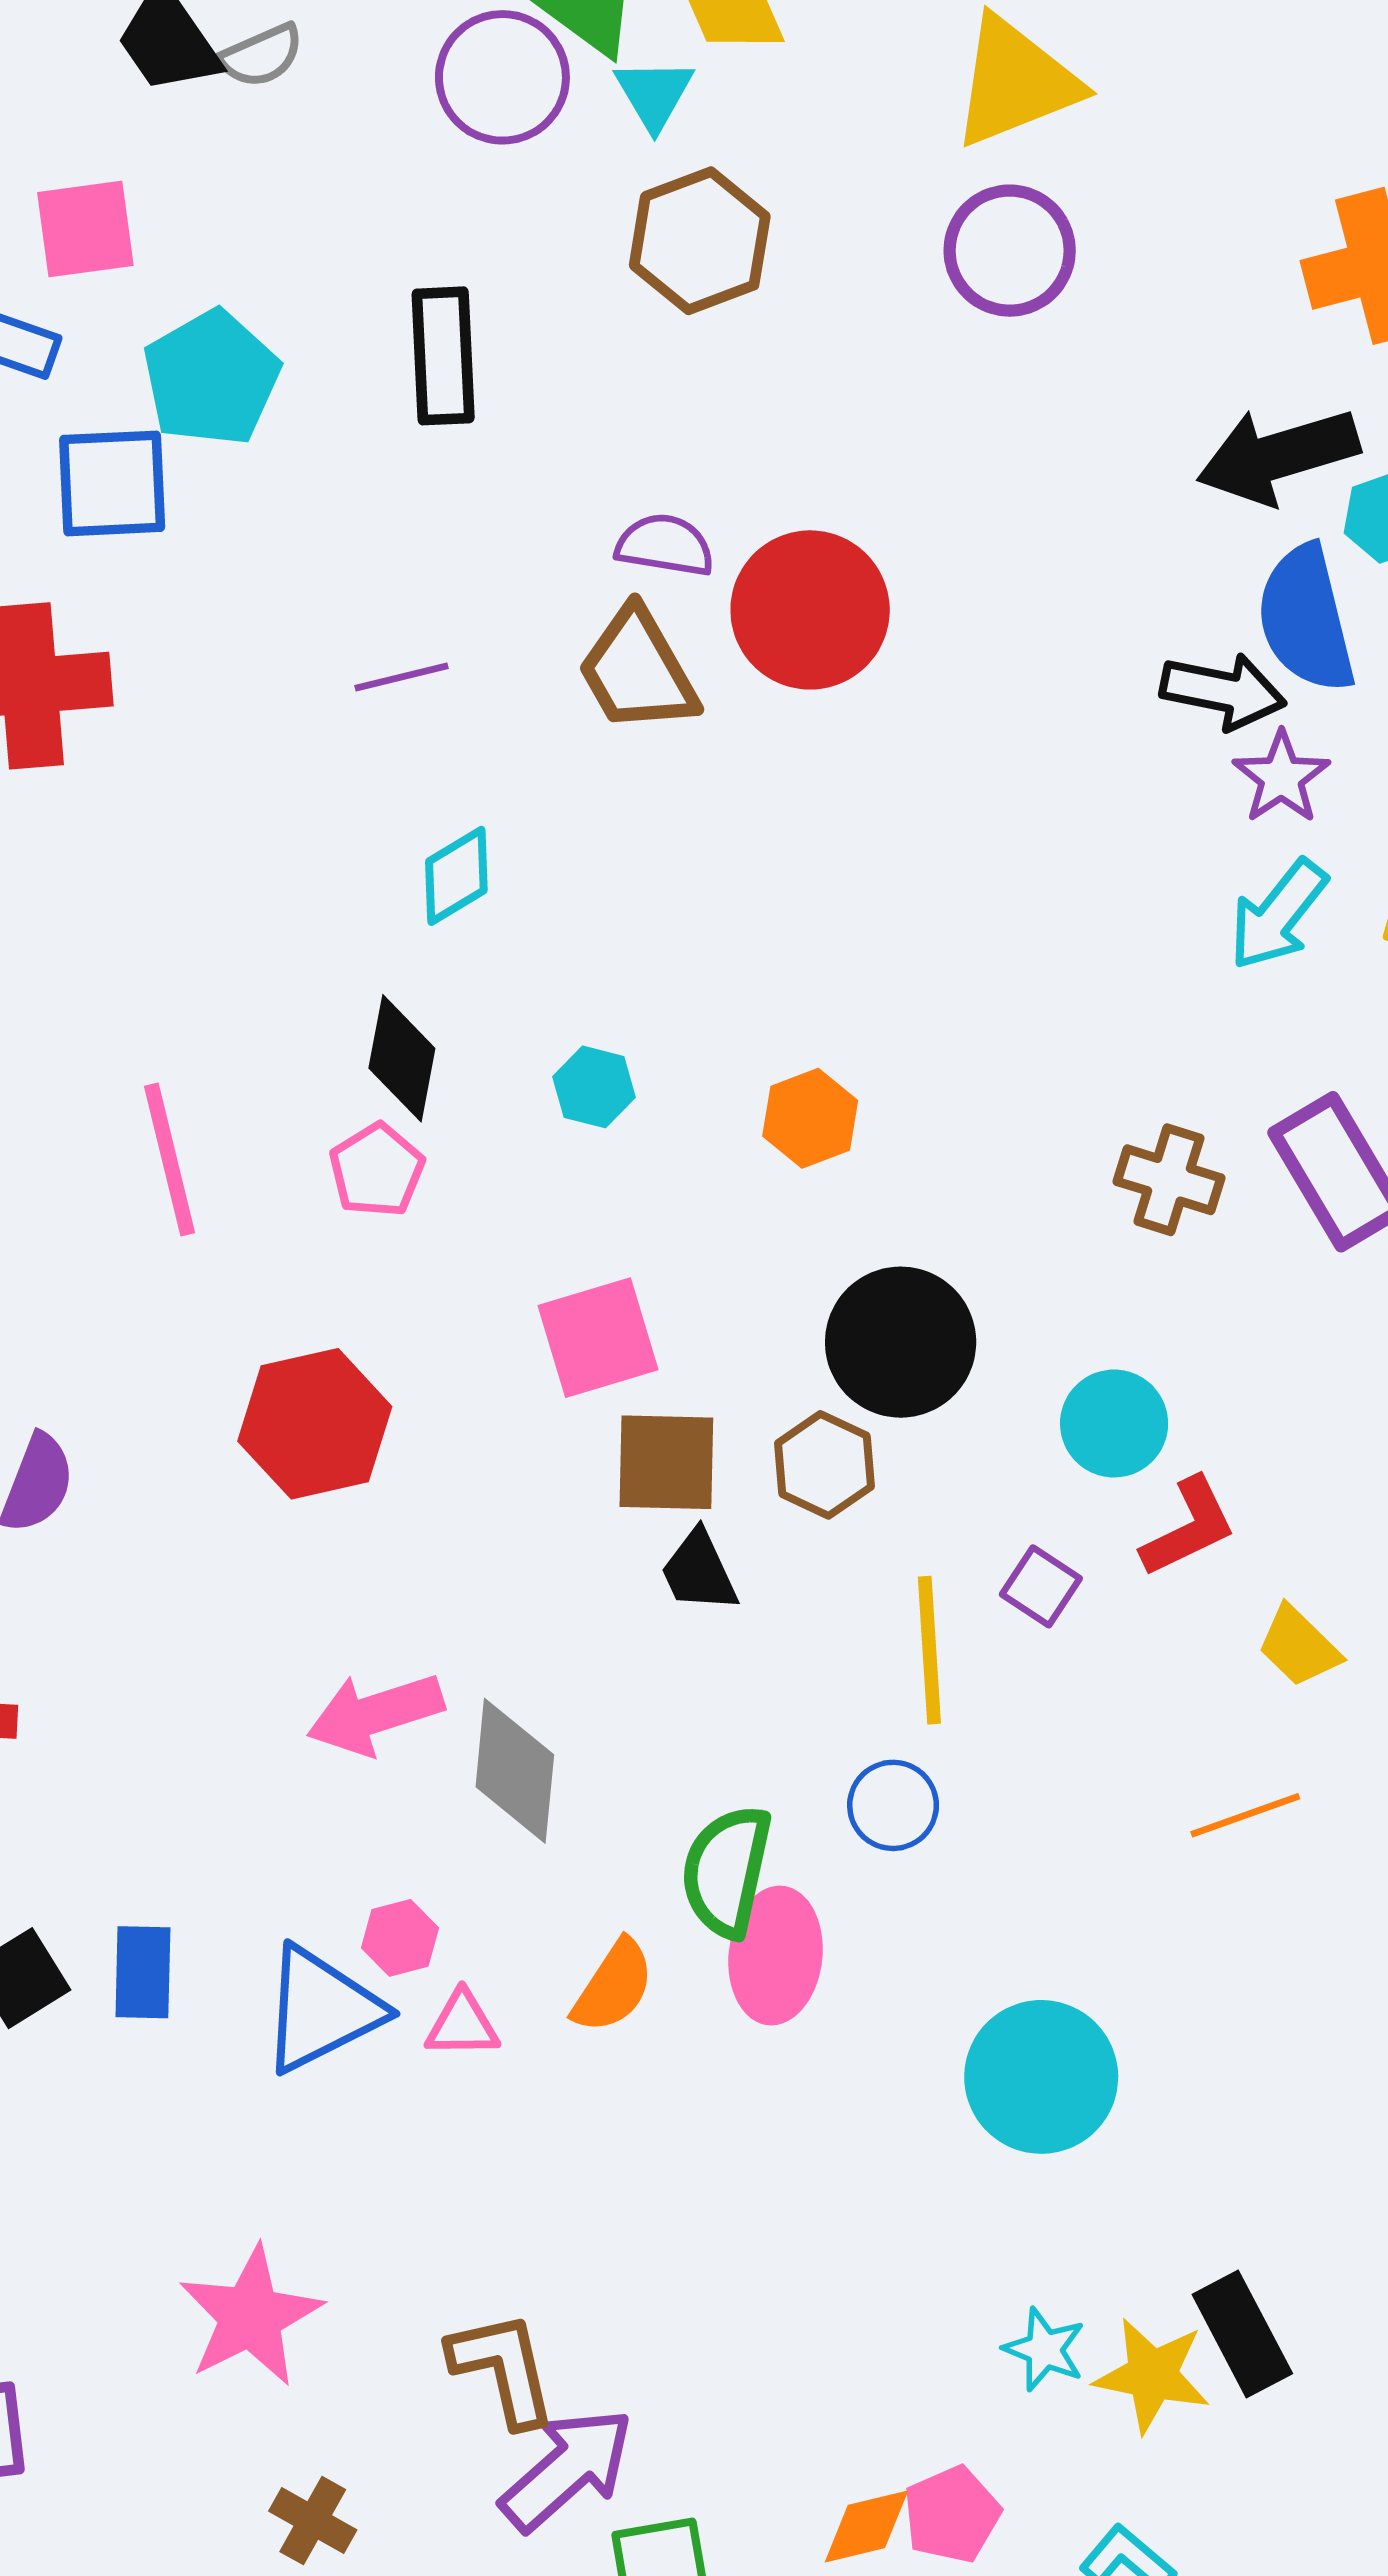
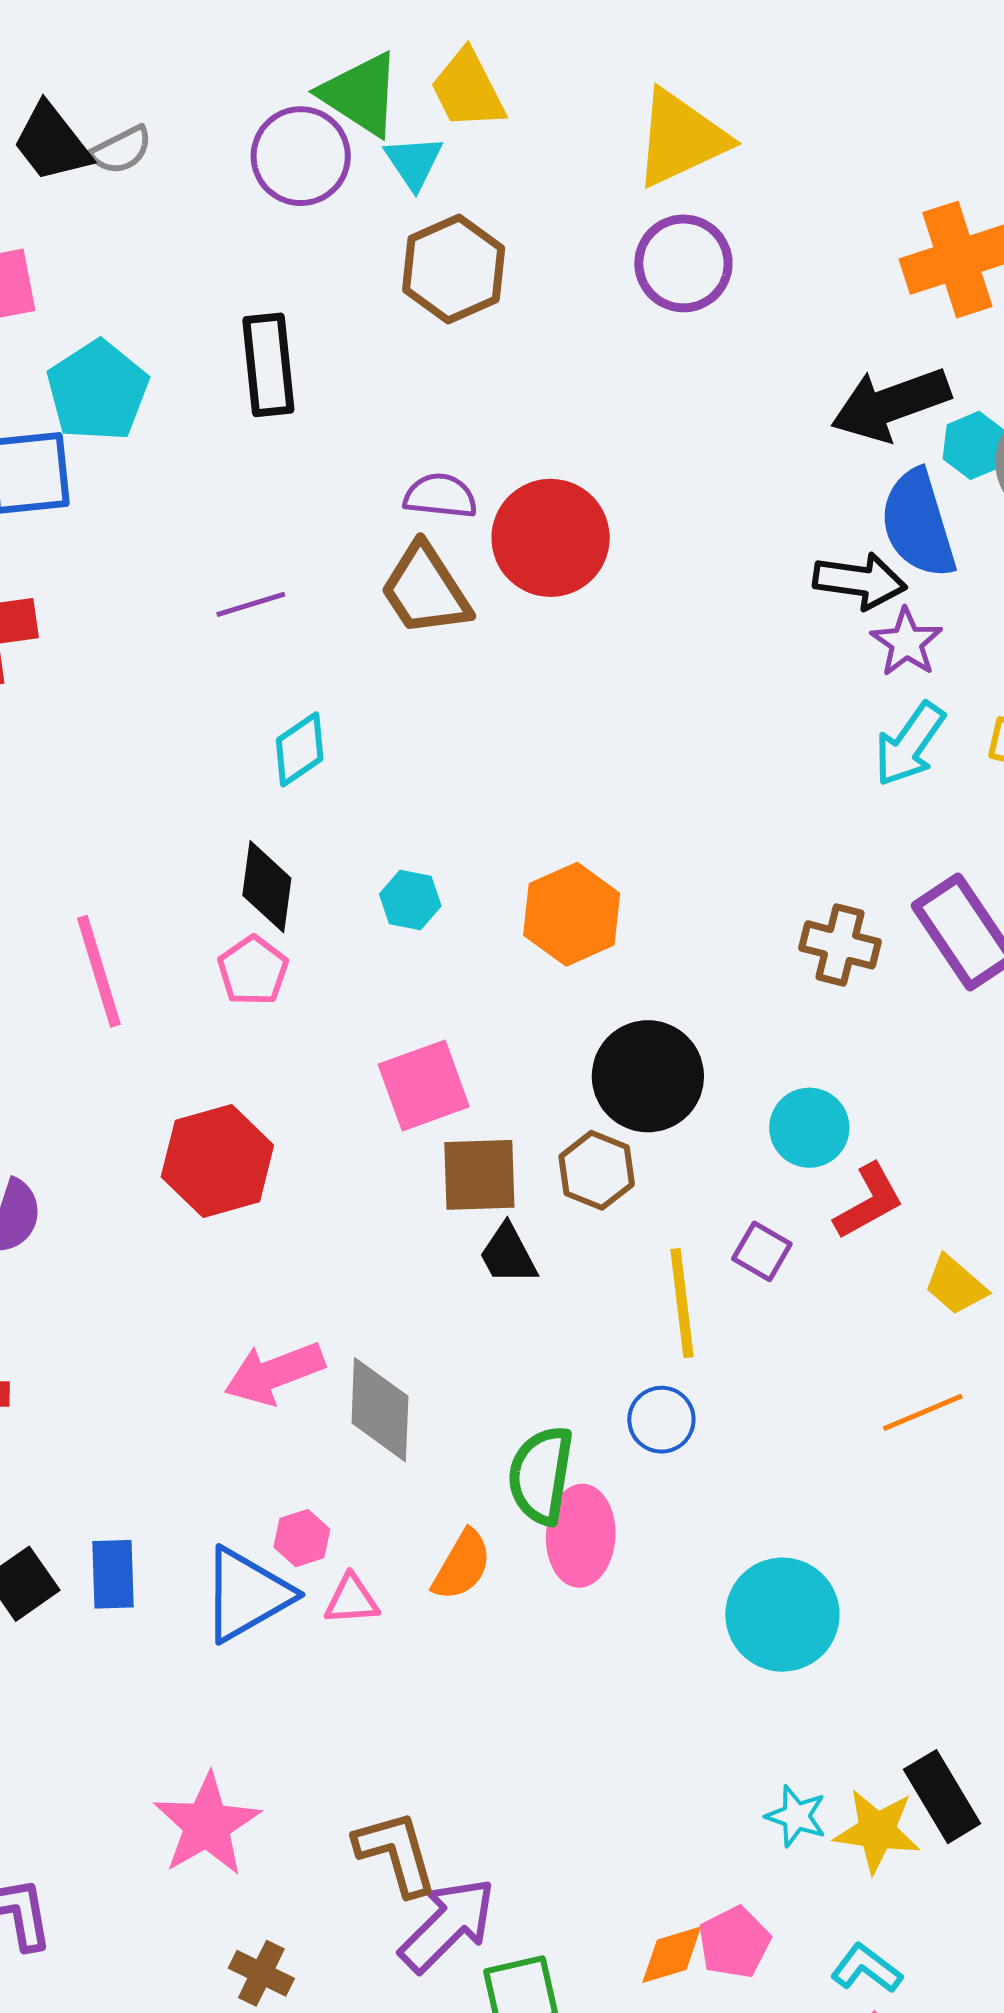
orange hexagon: (810, 1118) -> (572, 914), size x1.4

